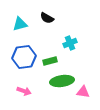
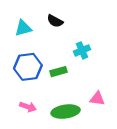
green ellipse: (62, 81) -> (66, 112), moved
pink triangle: (83, 92) -> (97, 99), moved

